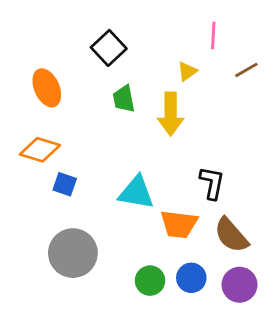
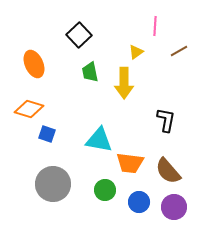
black L-shape: (212, 183) -> (166, 120), moved
green circle: (150, 281) -> (105, 190), moved

